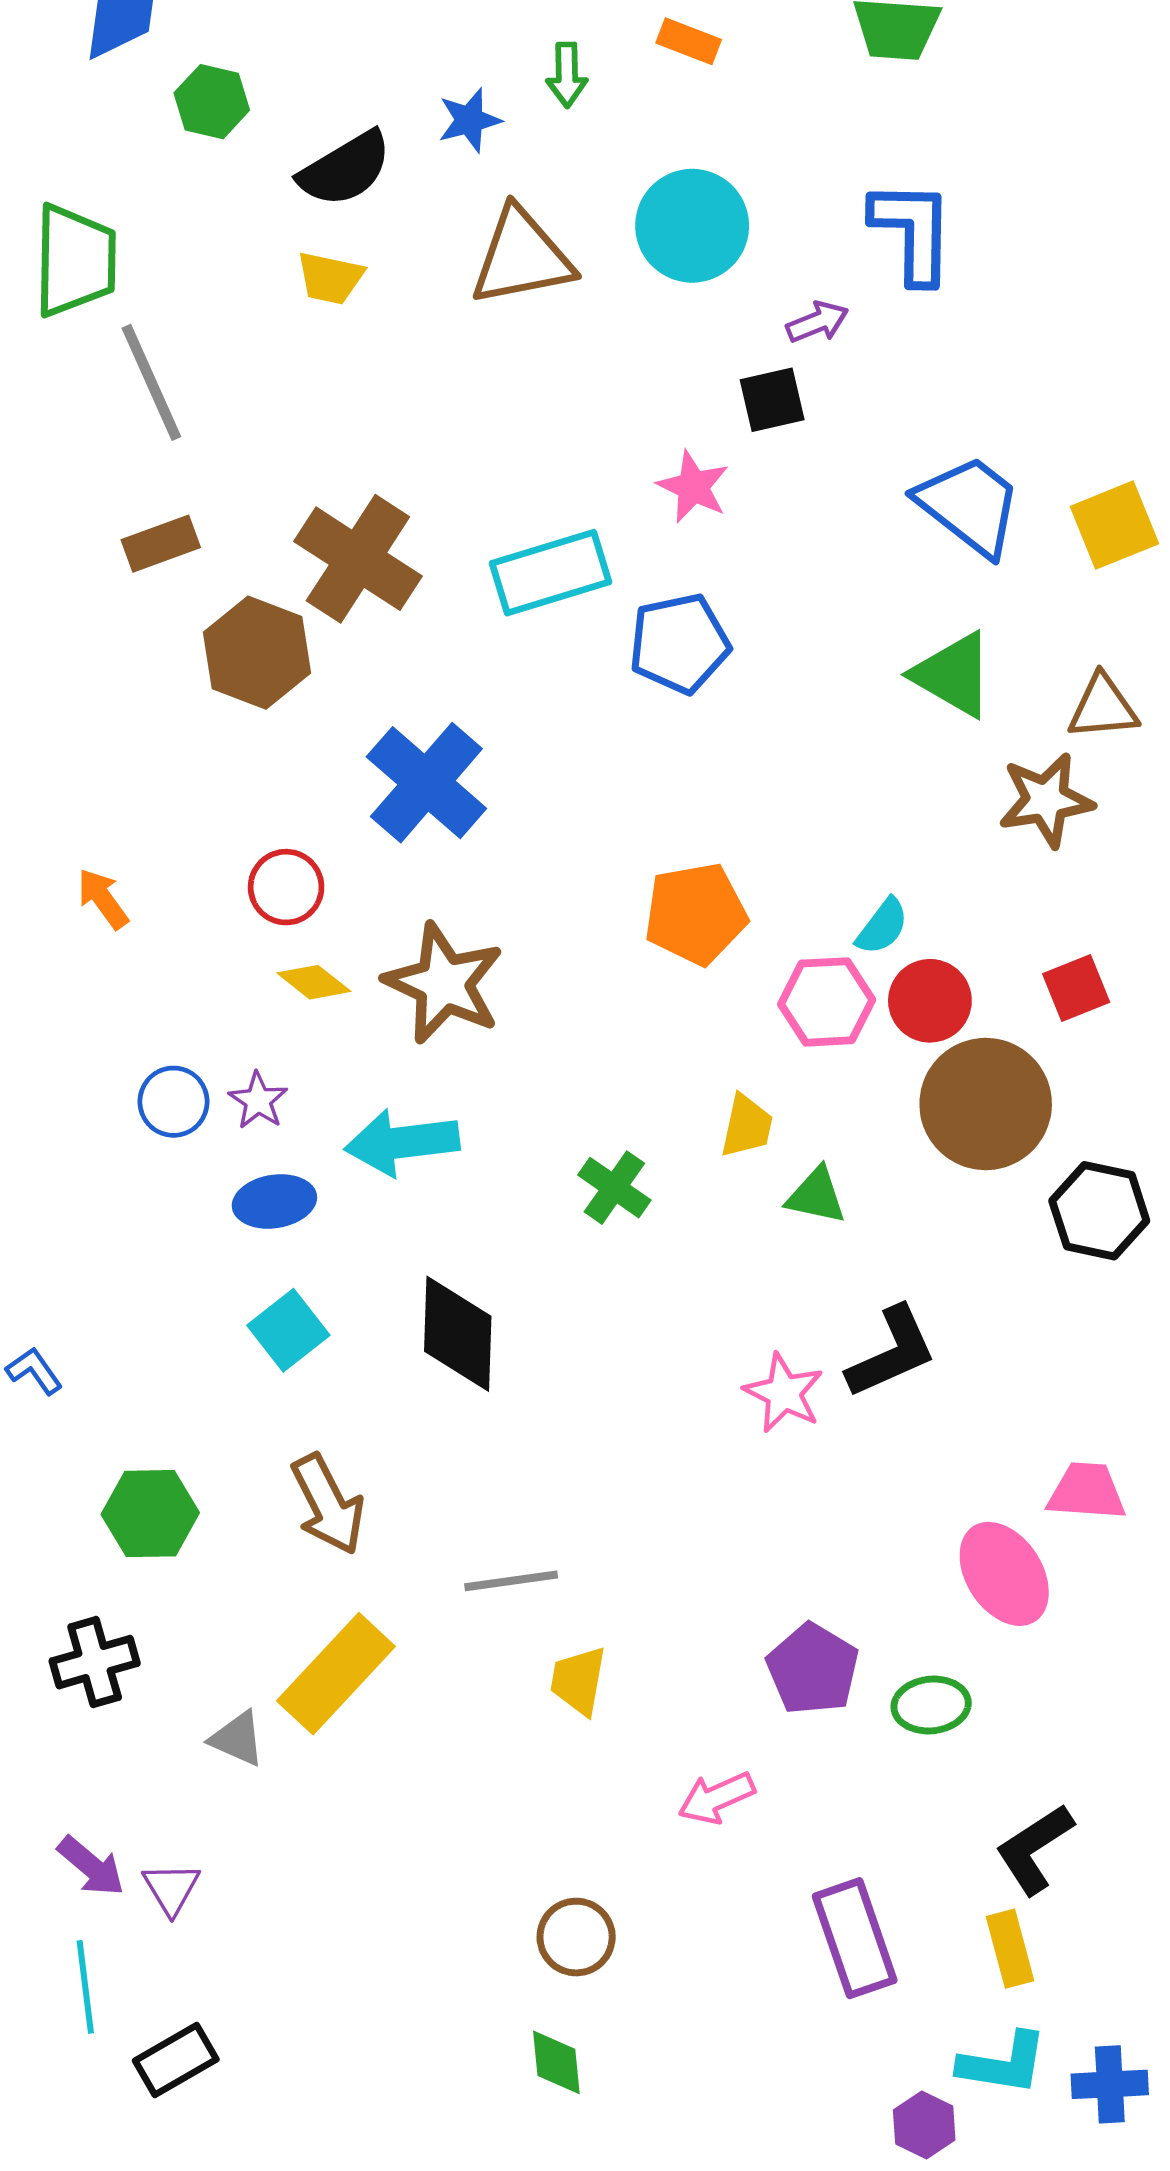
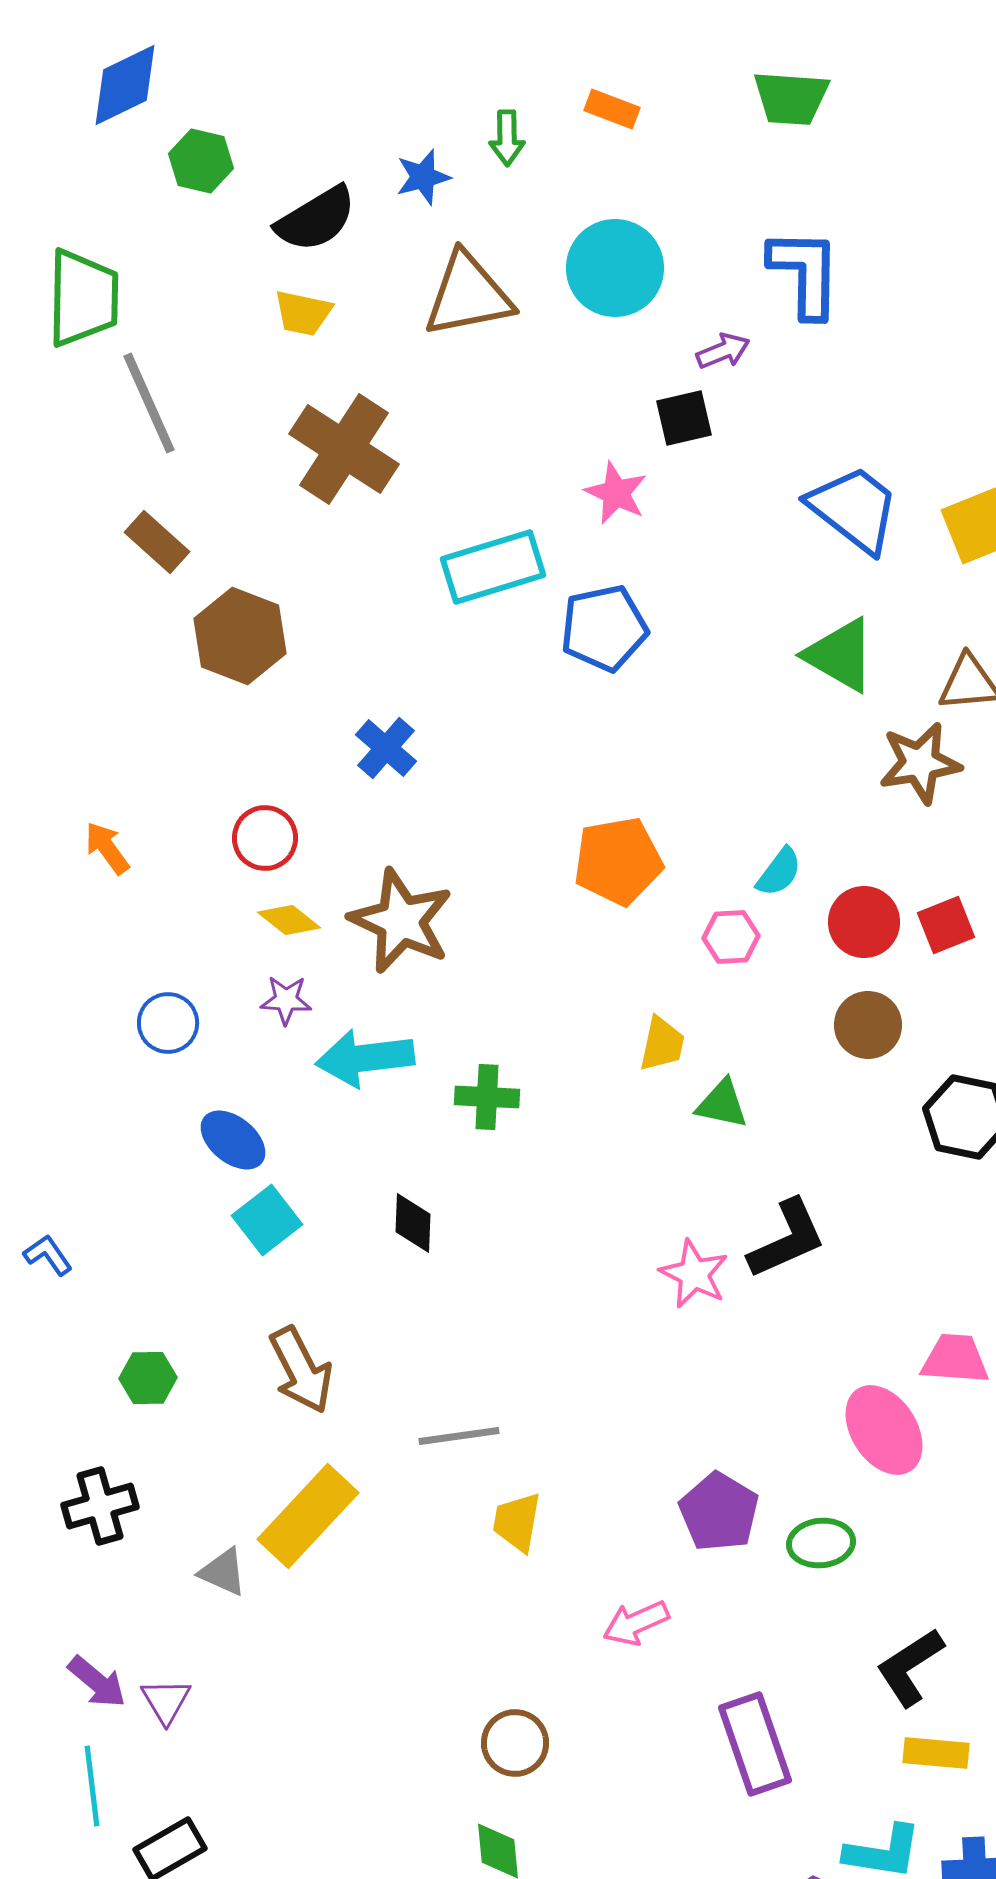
brown rectangle: (161, 544) -> (157, 542), turned 62
brown cross: (358, 559) -> (344, 449), moved
blue cross: (426, 783) -> (386, 748), size x0.6
red circle: (930, 1001) -> (864, 922), moved
pink hexagon: (827, 1002) -> (731, 937), size x0.7
purple star: (258, 1101) -> (286, 1000), moved, turned -30
brown circle: (986, 1104) -> (868, 1025), size x0.6
green cross: (614, 1188) -> (487, 1097), moved, turned -32
blue ellipse: (274, 1201) -> (233, 1140), moved, turned 48
black diamond: (458, 1334) -> (413, 1223), size x0.6
green hexagon: (150, 1514) -> (148, 1378), size x0.7
yellow rectangle: (1010, 1949) -> (936, 1753), moved, turned -70

